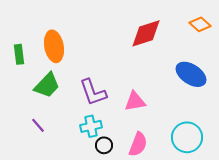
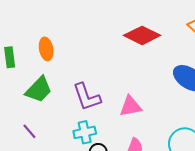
red diamond: (146, 33) -> (142, 35), turned 44
orange ellipse: (54, 46) -> (46, 49), size x0.7

